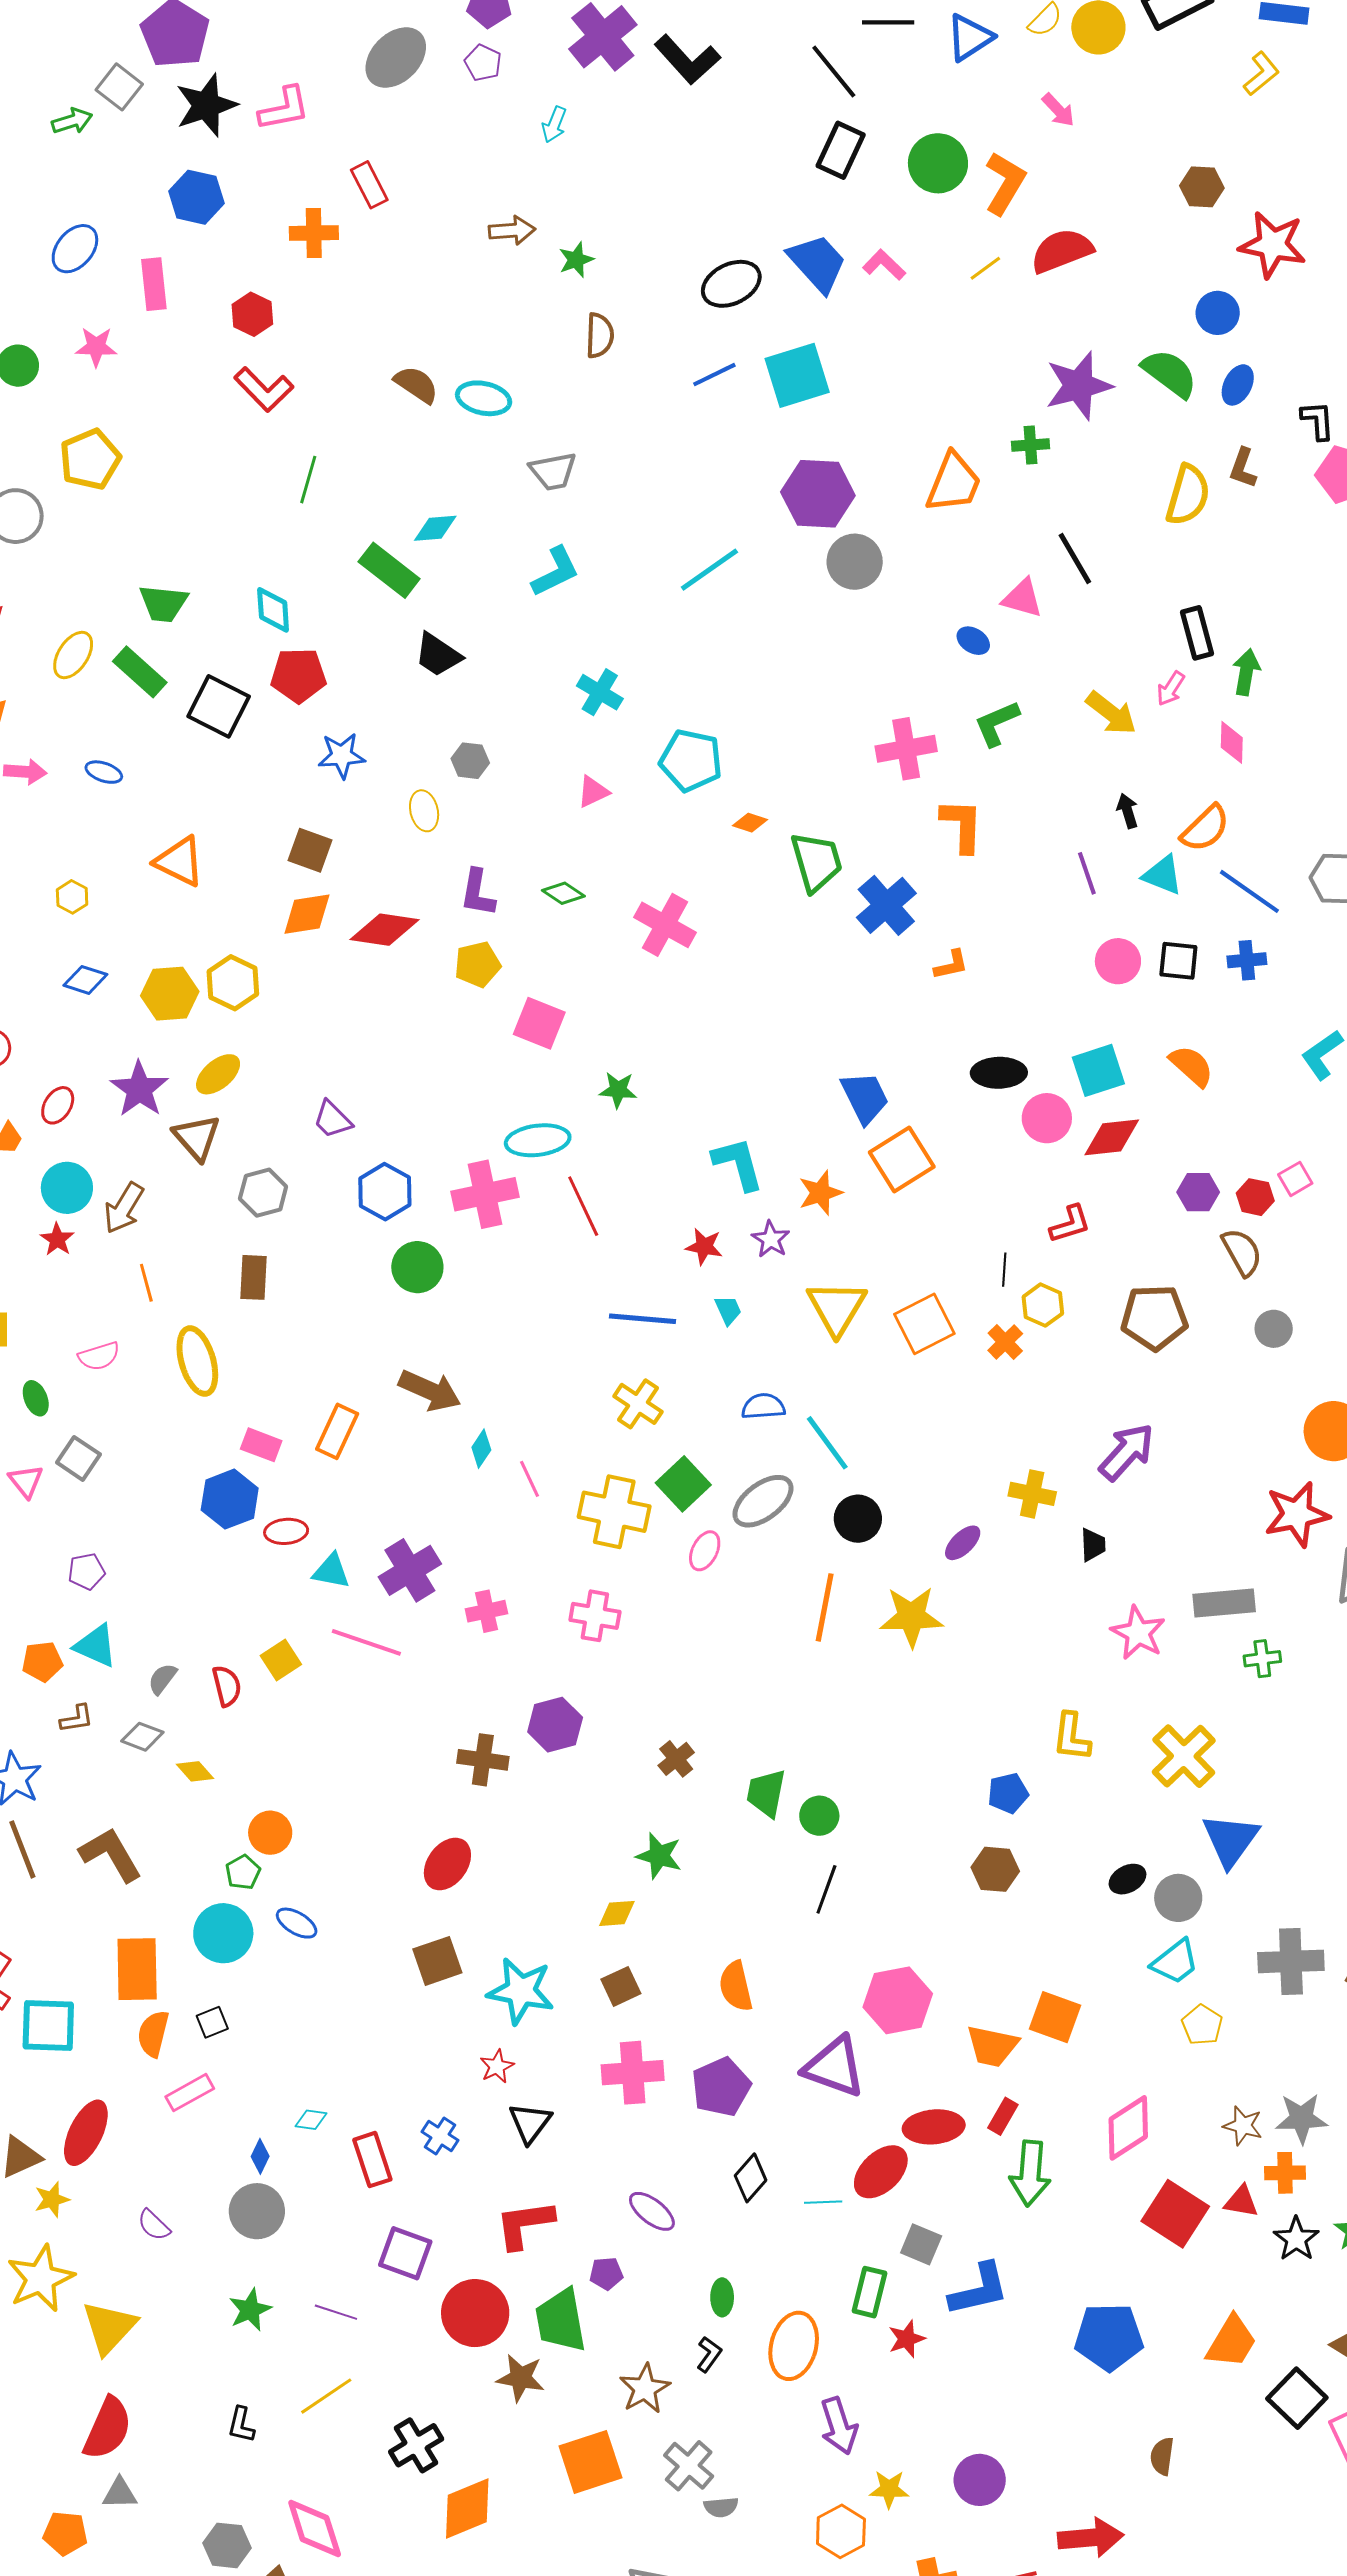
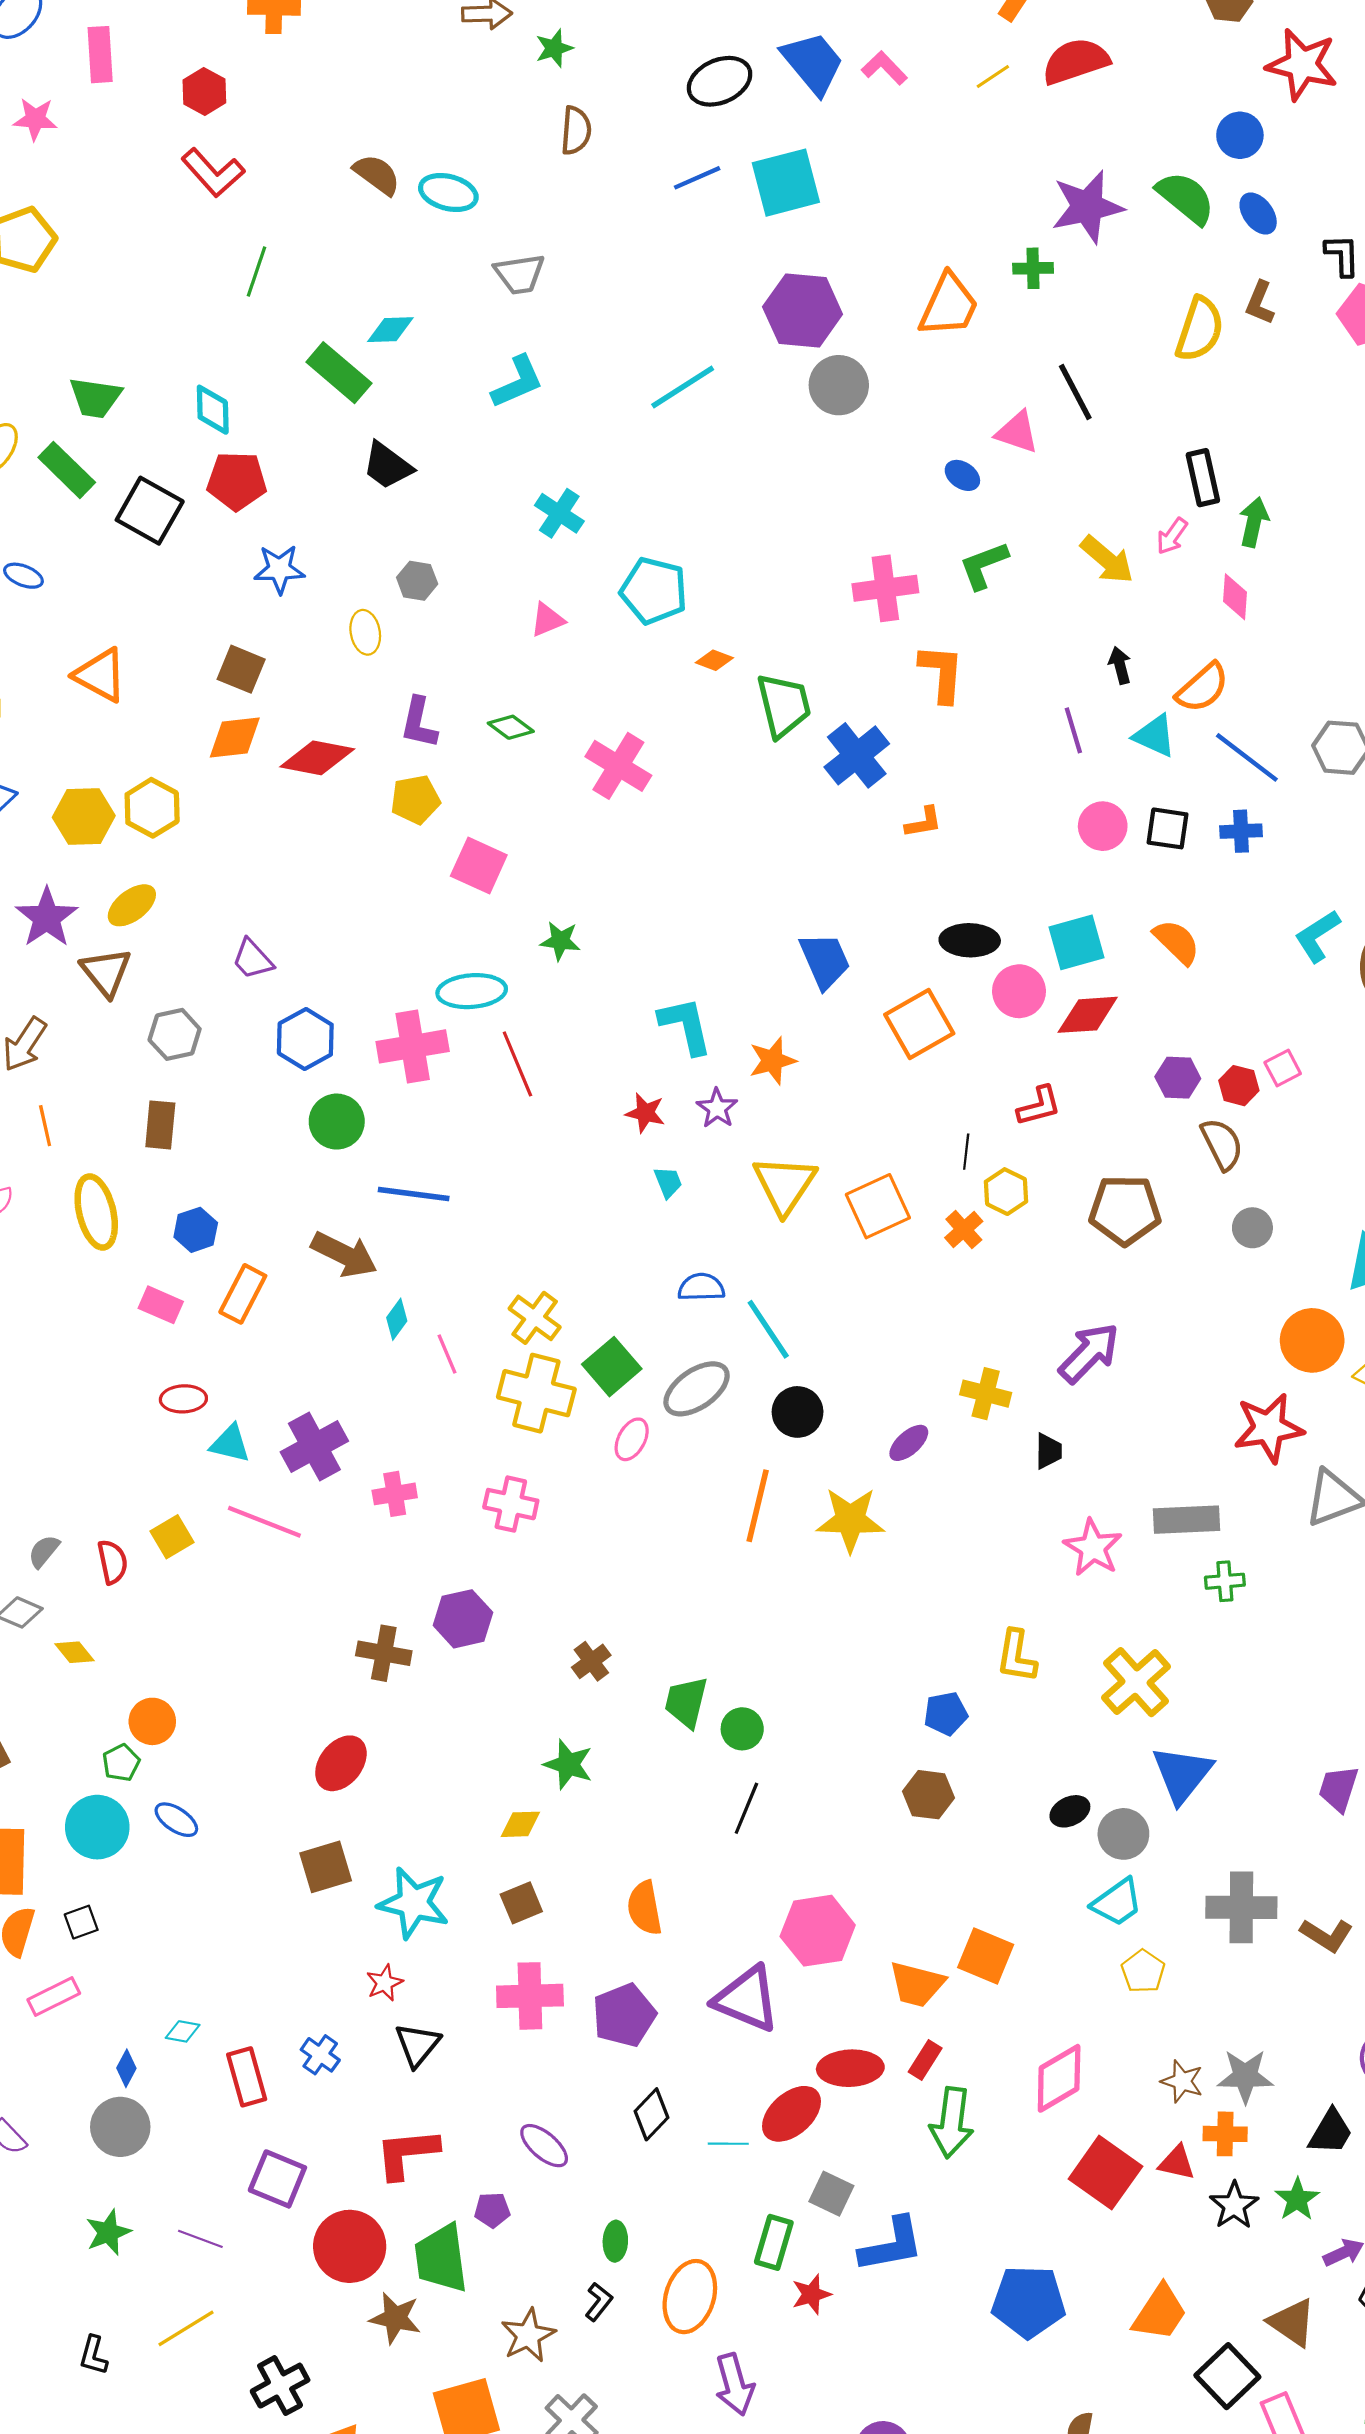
blue ellipse: (1238, 385) -> (1258, 214), turned -66
orange square: (902, 1159) -> (919, 1024), moved
blue line: (643, 1319) -> (414, 1194), moved
yellow cross: (638, 1404) -> (535, 1318), moved
blue hexagon: (230, 1499) -> (196, 1230), moved, size x0.7

